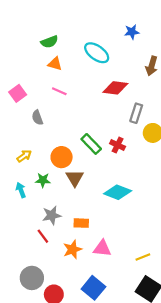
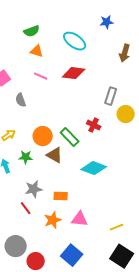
red diamond: (115, 88) -> (74, 73), moved
green rectangle: (91, 144) -> (70, 137), moved
brown triangle: (75, 178) -> (55, 155), turned -30

